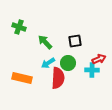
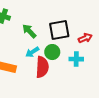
black square: (75, 41) -> (59, 30), size x1.5
red arrow: (99, 59) -> (85, 38), moved

